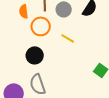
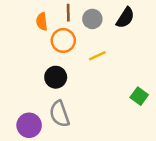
yellow line: (68, 38) -> (97, 56), turned -56

